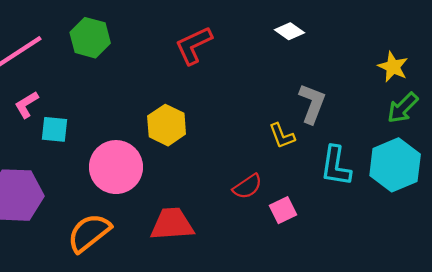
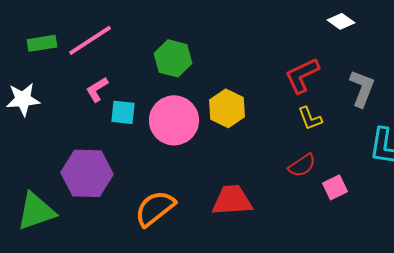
green hexagon: (90, 38) -> (173, 58), moved
red L-shape: (194, 45) -> (302, 75), moved
yellow L-shape: (282, 136) -> (310, 118), moved
pink circle: (116, 167) -> (174, 120), moved

